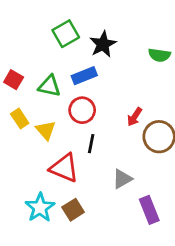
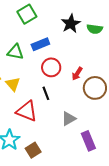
black star: (103, 44) -> (71, 24), moved
red circle: (82, 110) -> (51, 67), moved
black line: (91, 144) -> (46, 93), turned -32
brown square: (73, 210) -> (33, 150), moved

